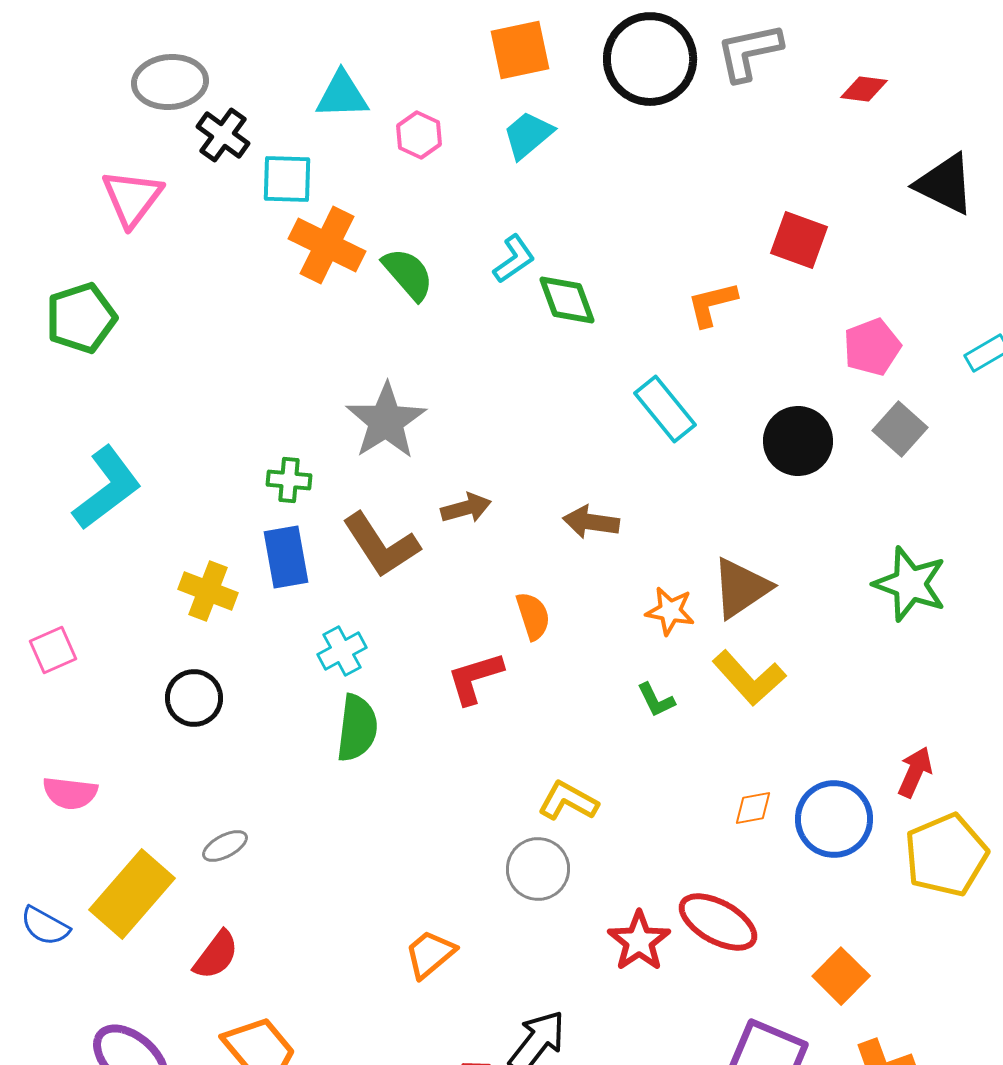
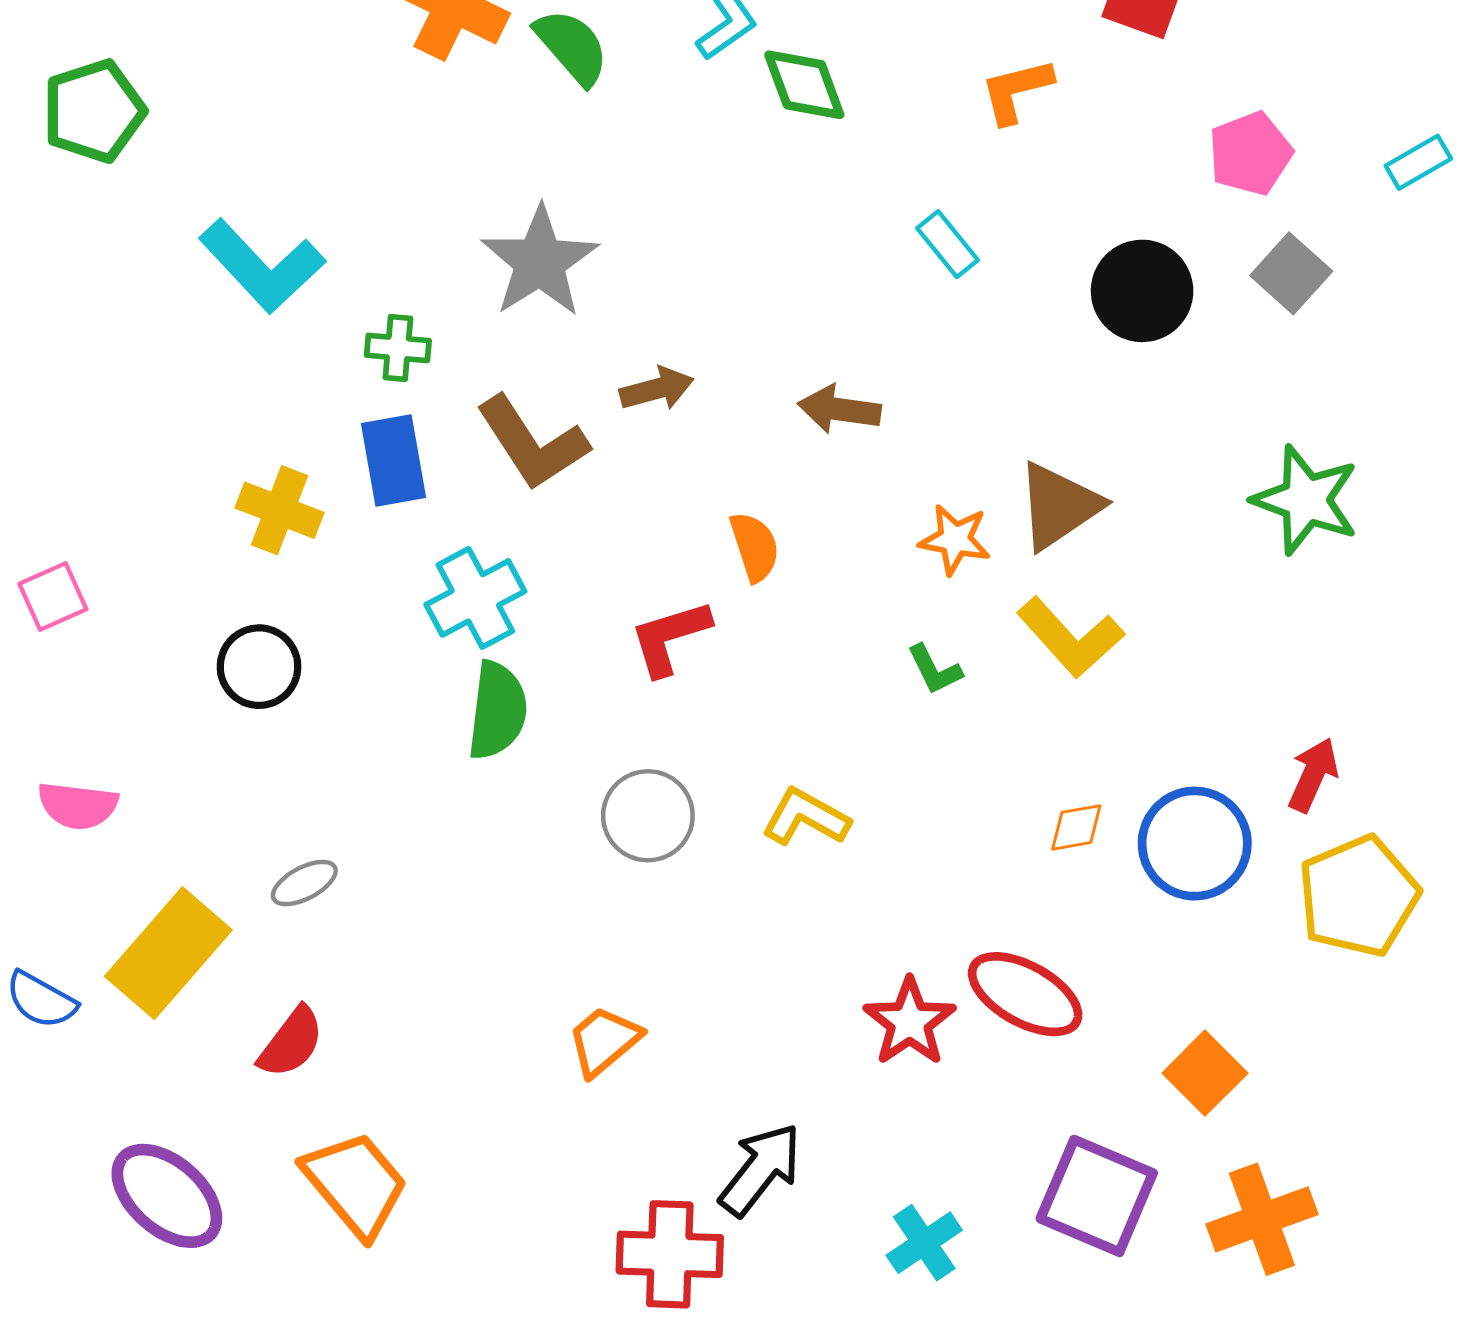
cyan rectangle: (665, 409) -> (948, 244), size x0.7
cyan L-shape: (107, 488) -> (262, 266), moved, turned 84
cyan cross: (342, 651) -> (475, 598), size x1.4
gray circle: (538, 869) -> (648, 816), moved

